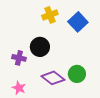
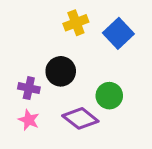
green circle: (77, 74) -> (109, 96), moved
pink star: (19, 88) -> (29, 120), moved

